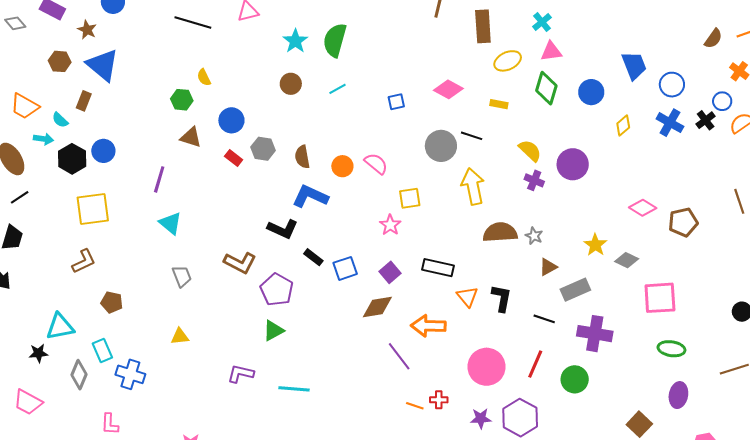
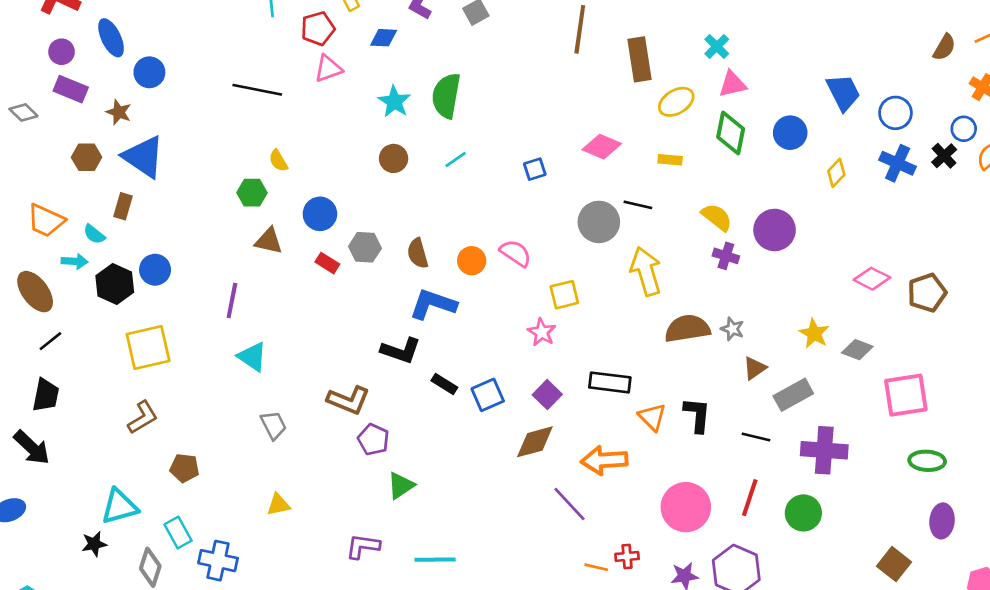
purple pentagon: (277, 290) -> (373, 440), moved, size x0.7

